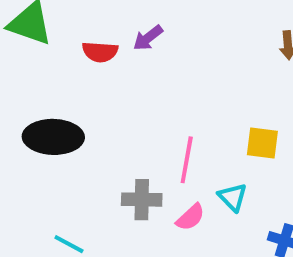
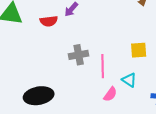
black ellipse: (53, 137) -> (39, 96), moved
gray cross: (142, 200) -> (79, 55), moved

